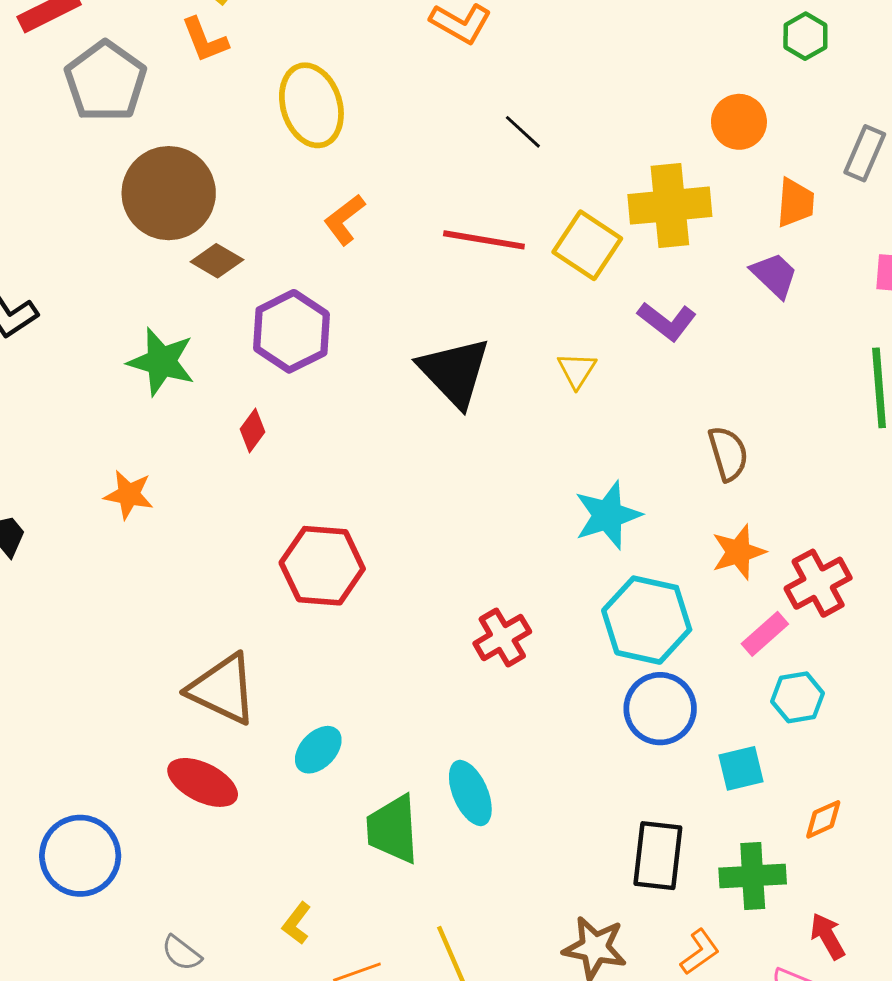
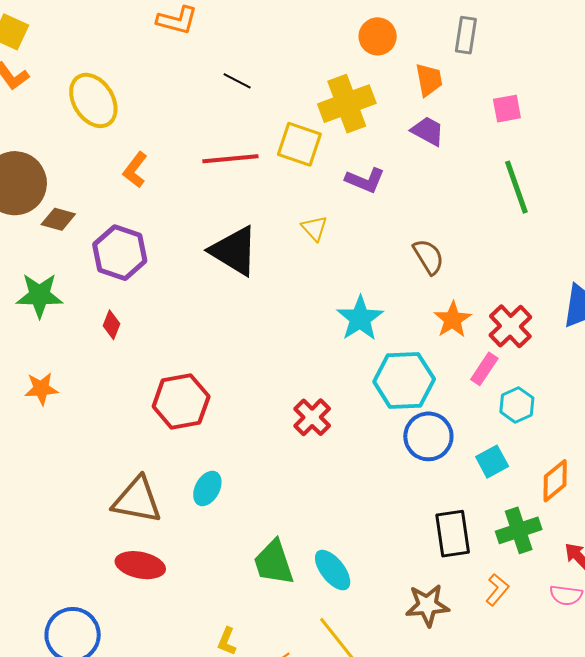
cyan ellipse: (318, 750) -> (207, 488), moved
cyan ellipse: (470, 793) -> (333, 570), moved
orange diamond: (823, 819) -> (555, 481), size x1.4

